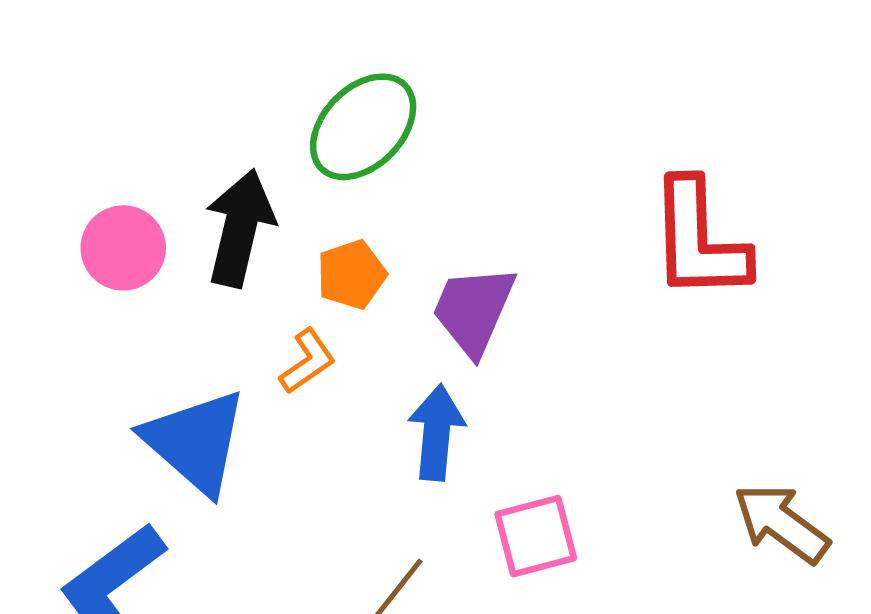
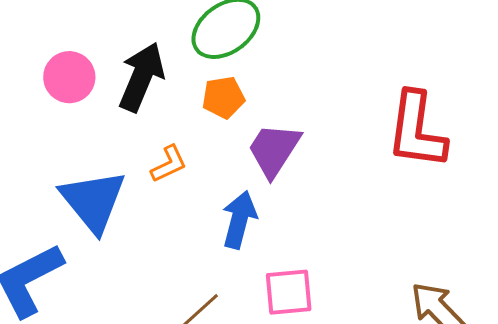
orange pentagon: (351, 275) -> (223, 97), moved

